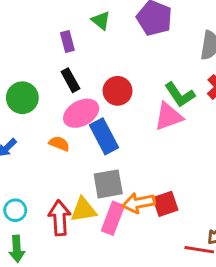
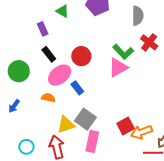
blue rectangle: (104, 136) -> (77, 88), size x0.6
gray square: (108, 184) -> (85, 119), turned -35
orange arrow: (139, 203) -> (141, 132), moved
yellow triangle: (84, 210) -> (66, 125), moved

